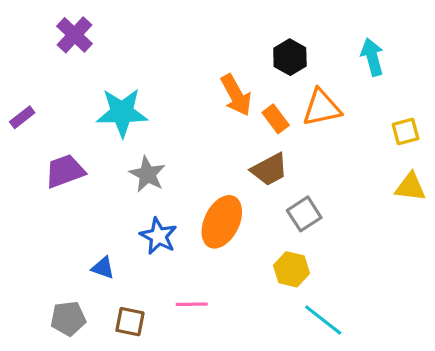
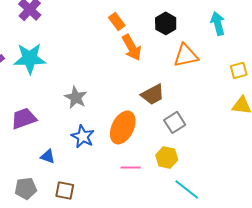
cyan star: (122, 112) -> (30, 58), moved
orange rectangle: (276, 119) -> (117, 21), moved
purple trapezoid: (65, 171) -> (24, 118), moved
pink line: (192, 304) -> (131, 167), moved

